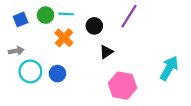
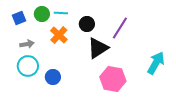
purple line: (129, 16) -> (120, 28), moved
gray arrow: (16, 51) -> (27, 44), moved
black triangle: (106, 52) -> (98, 48), size x1.6
blue circle: (57, 74) -> (53, 77), moved

